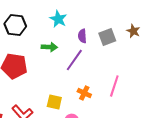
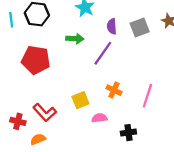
pink line: (114, 86) -> (147, 96), moved
yellow square: (54, 102) -> (80, 100), turned -35

